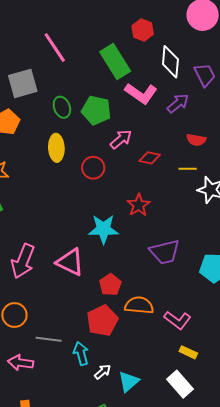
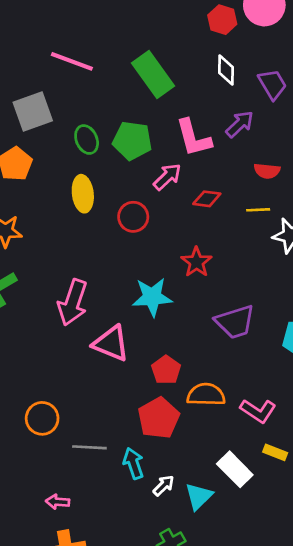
red hexagon: (143, 30) -> (222, 20), moved
pink line: (55, 48) -> (72, 61), turned -32
white diamond: (170, 62) -> (226, 70), size x0.7
pink L-shape: (141, 93) -> (194, 138), moved, turned 44
pink arrow: (23, 261) -> (73, 302), moved
pink arrow: (21, 363) -> (58, 502), moved, size x0.7
white rectangle: (180, 384) -> (235, 469), moved

